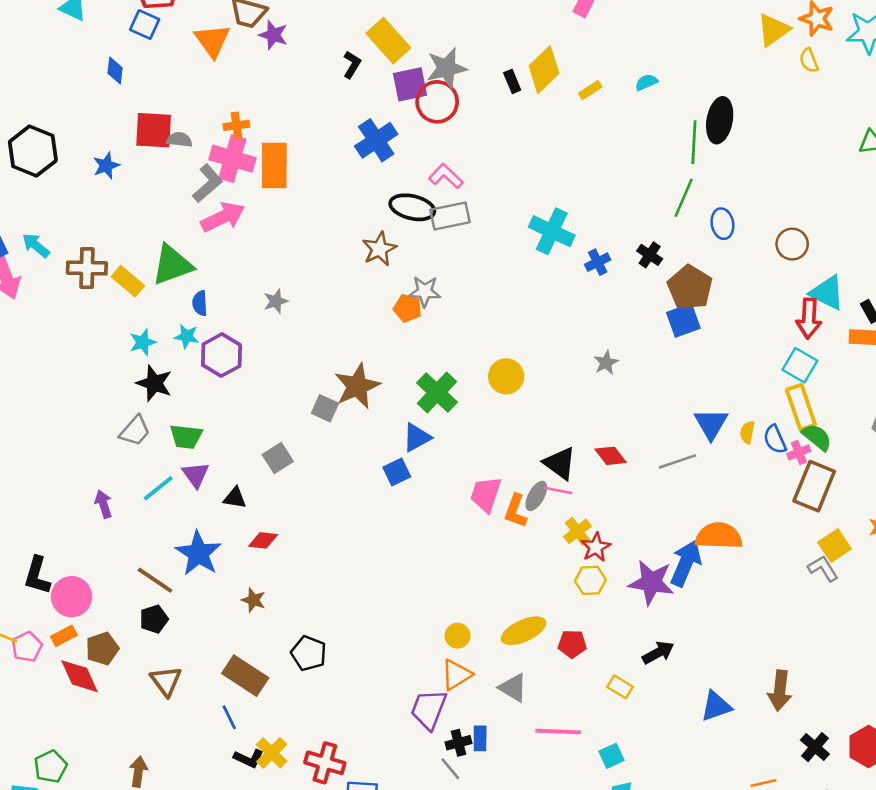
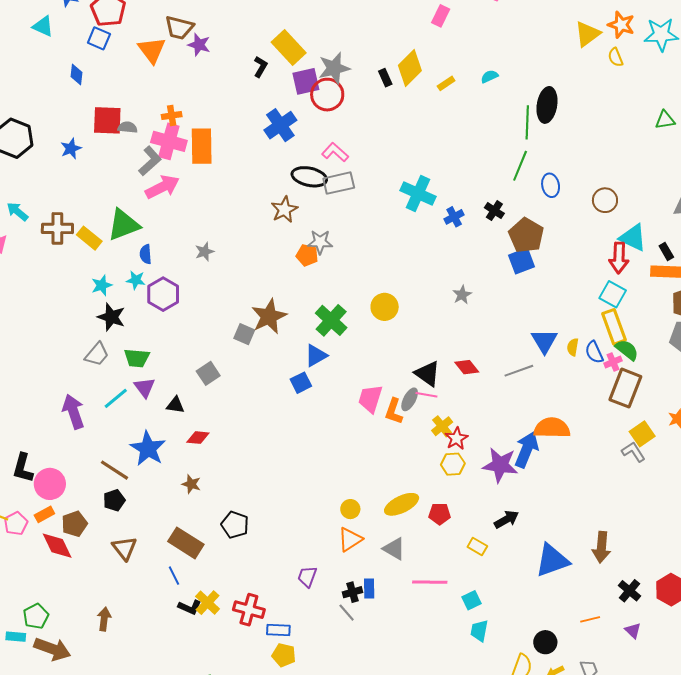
purple arrow: (103, 504) -> (73, 412), size x1.6
blue triangle: (716, 706) -> (552, 560), size x1.4
purple trapezoid: (429, 709) -> (307, 577), moved, size x0.7

